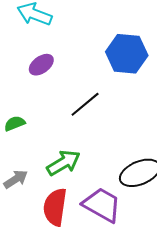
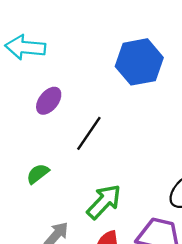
black line: (85, 104) -> (89, 133), moved

